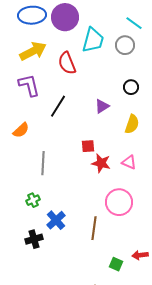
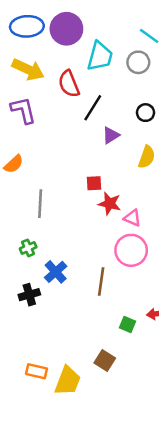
yellow arrow: (33, 51) -> (28, 69), turned 52
black line: (58, 106) -> (93, 108), moved
pink triangle: (129, 162) -> (132, 218), moved

